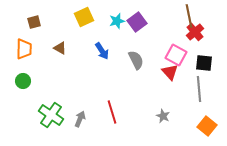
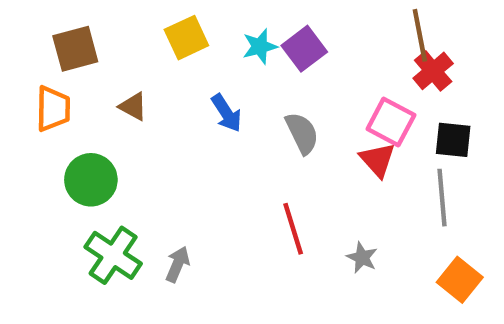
brown square: (34, 22) -> (75, 49), size x1.5
green circle: (23, 81) -> (91, 180), moved, size x1.5
red line: (112, 112) -> (293, 229), moved

